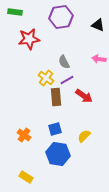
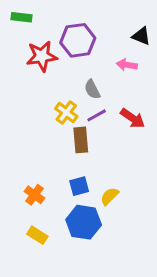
purple hexagon: (61, 17) -> (78, 40), moved
pink arrow: (99, 59) -> (127, 65), moved
red arrow: (84, 96) -> (133, 118), moved
yellow semicircle: (84, 136) -> (110, 196), moved
yellow rectangle: (26, 177) -> (37, 235), moved

